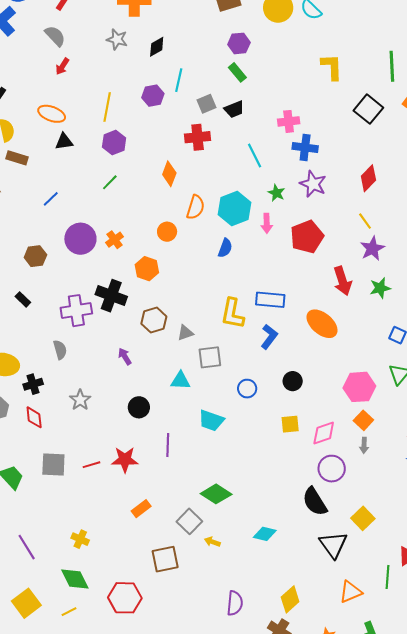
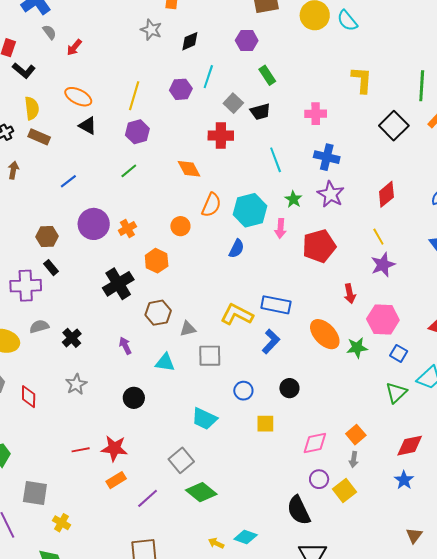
gray semicircle: (55, 36) -> (49, 32), moved, size x0.7
purple hexagon: (239, 43) -> (247, 40), moved
red arrow: (62, 66) -> (74, 47), moved
gray square: (206, 104) -> (233, 103), turned -30
pink cross: (289, 121) -> (316, 114), moved
black triangle: (64, 142) -> (88, 126), turned 30
orange diamond: (169, 174) -> (189, 169), turned -55
red arrow: (342, 281) -> (350, 294), size x0.7
green star: (380, 288) -> (357, 348), moved
black cross: (111, 296) -> (118, 284), turned 32
black rectangle: (23, 299) -> (51, 268), moved
purple cross: (76, 311) -> (26, 286), moved
yellow L-shape: (232, 314) -> (237, 315), turned 100
gray semicircle: (60, 350) -> (39, 326), moved, turned -96
cyan triangle: (180, 381) -> (165, 362), moved
black cross: (33, 384) -> (72, 338), moved, turned -30
pink hexagon: (359, 387) -> (383, 319), moved
yellow square: (290, 424) -> (265, 424), moved
purple line: (168, 445) -> (148, 498), moved, turned 40
gray square: (53, 464) -> (35, 493), moved
purple circle: (332, 469) -> (319, 479), size x0.7
orange rectangle: (141, 509) -> (116, 480), moved
yellow square: (363, 518) -> (345, 490), moved
gray square: (189, 521) -> (181, 460), moved
yellow arrow: (212, 542) -> (216, 543), moved

